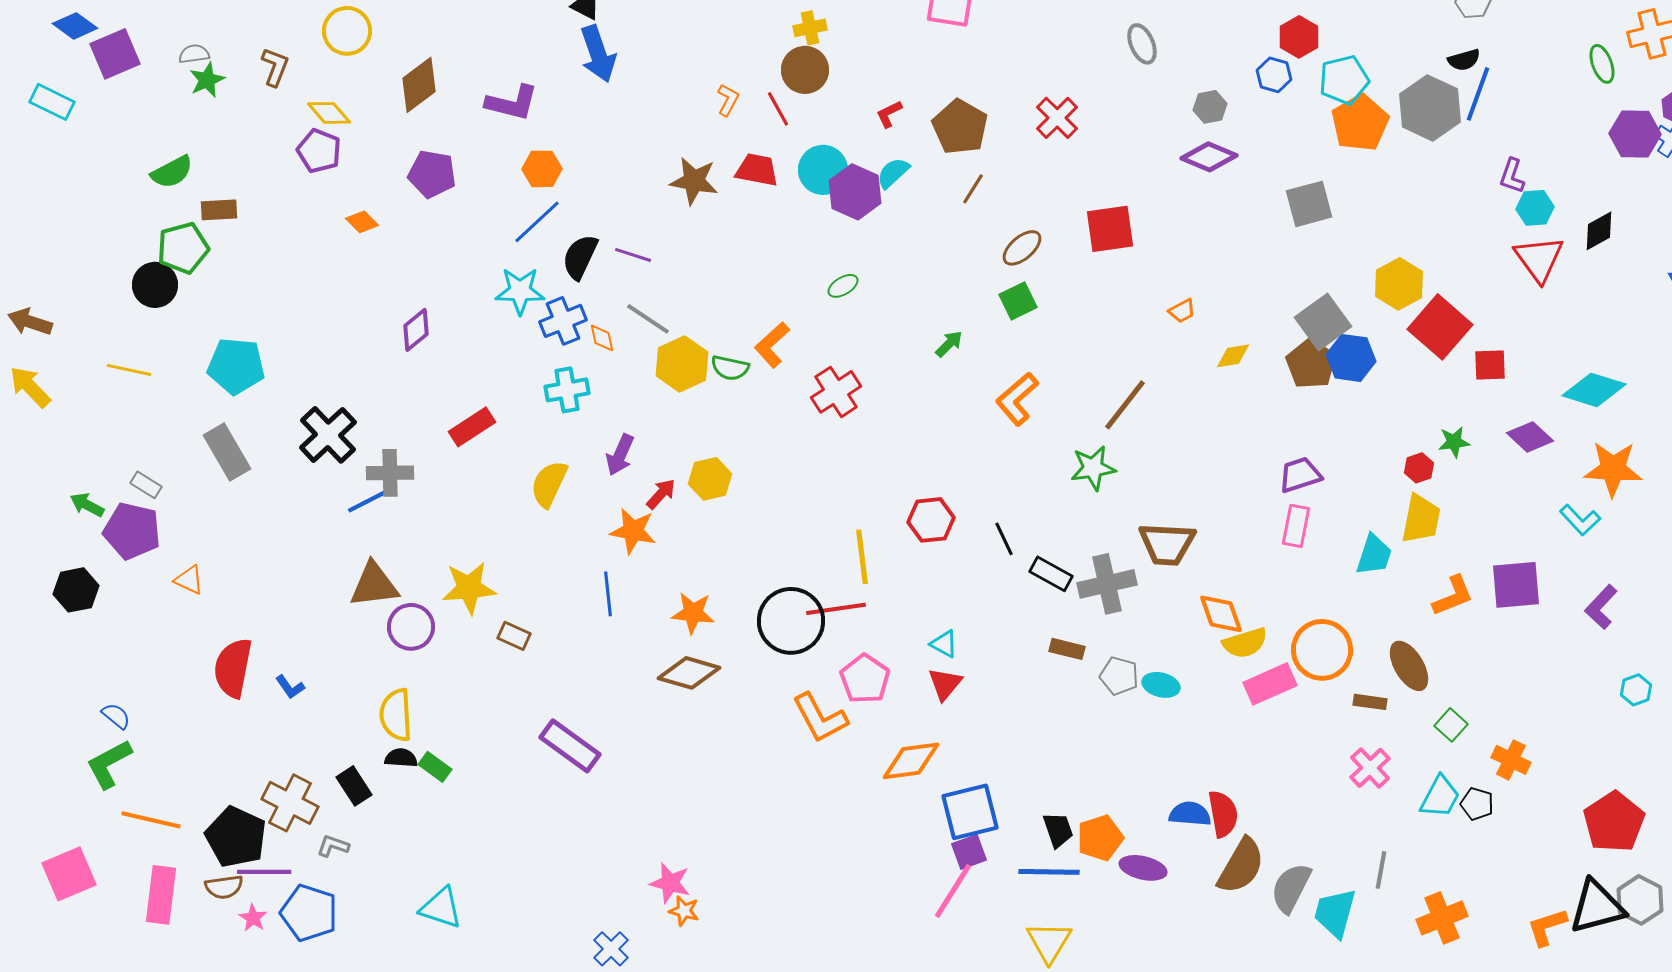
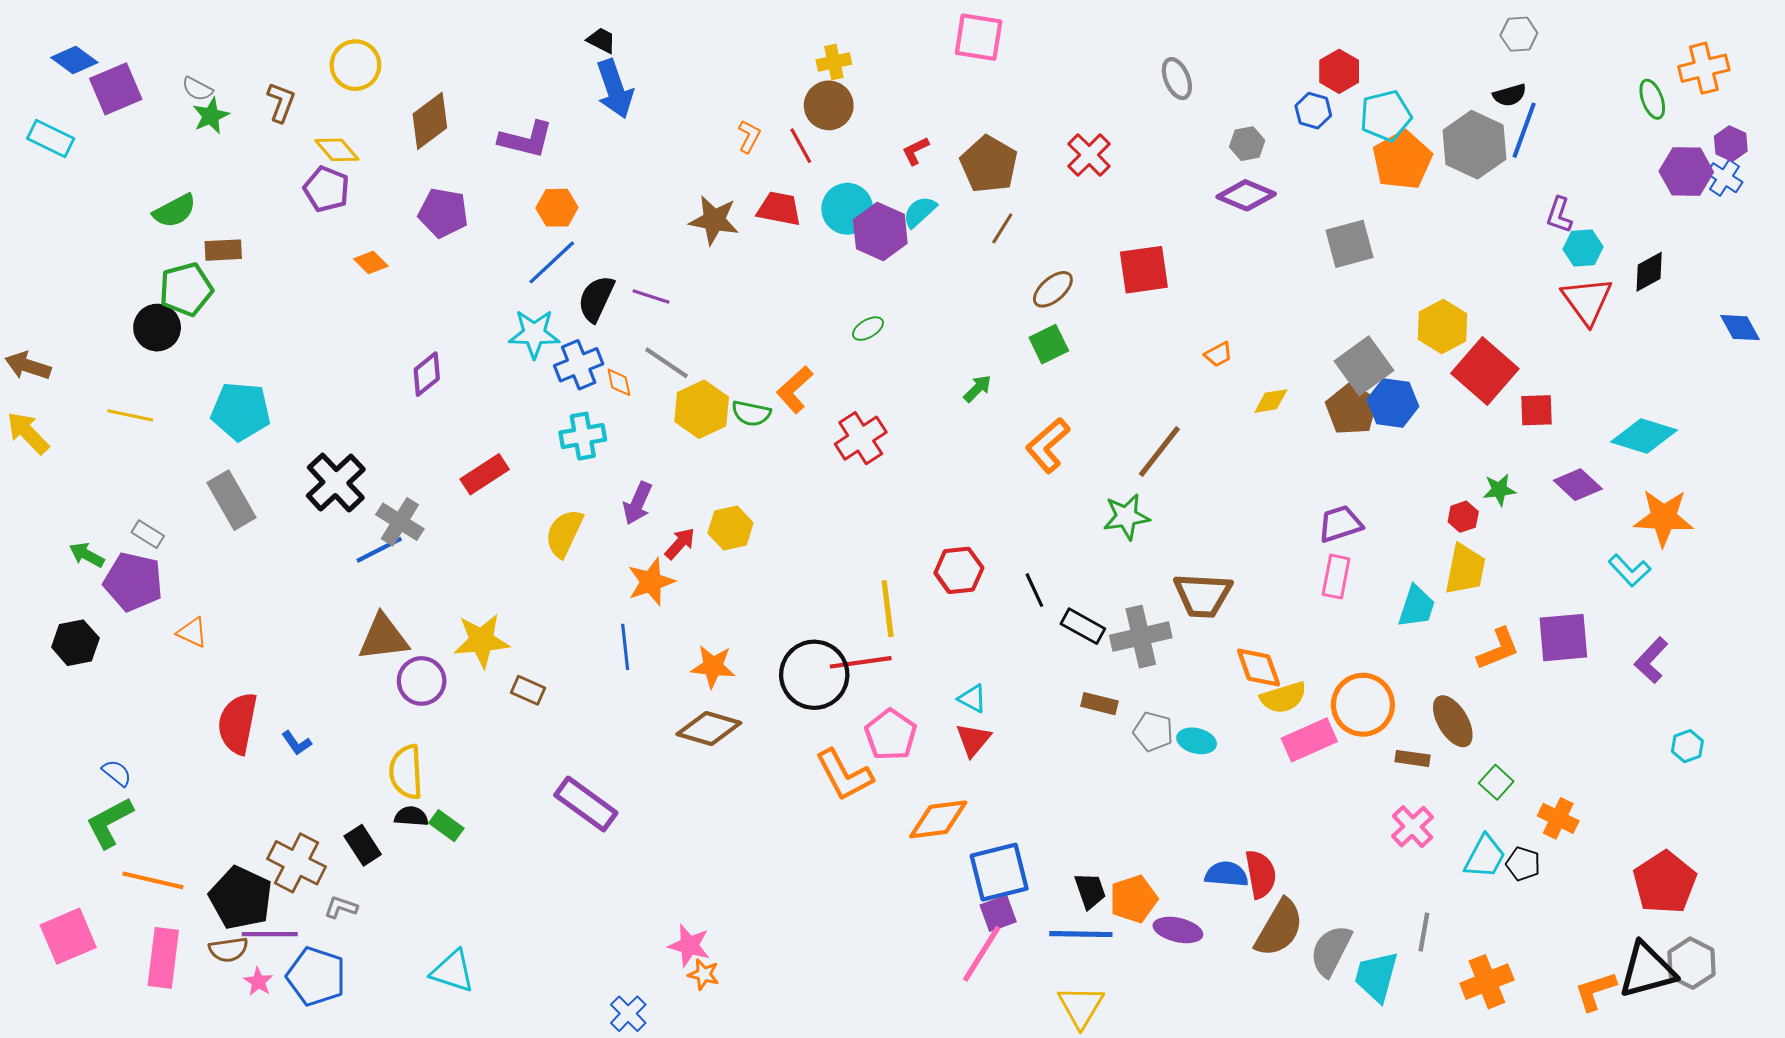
gray semicircle: (194, 54) -> (197, 89), turned -144
gray cross: (390, 473) -> (400, 522), turned 33
orange star: (633, 531) -> (651, 582), turned -30

